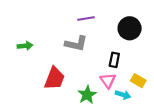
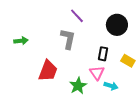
purple line: (86, 19) -> (77, 16), turned 56
gray L-shape: (76, 44) -> (68, 39), turned -90
yellow rectangle: (138, 81) -> (128, 61), moved

